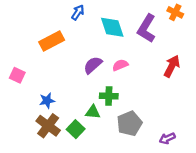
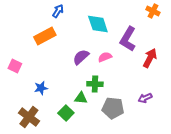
blue arrow: (78, 12) -> (58, 11), moved
purple L-shape: (147, 28) -> (128, 39), moved
gray pentagon: (129, 123) -> (113, 108), turned 30
brown cross: (48, 126) -> (29, 117), moved
purple arrow: (167, 138) -> (145, 98), moved

